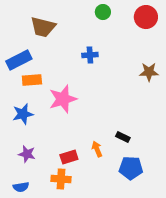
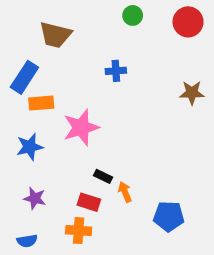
blue rectangle: (19, 60) -> (24, 77), turned -30
black rectangle: (123, 137) -> (103, 176), moved
red rectangle: (69, 157) -> (89, 202), turned 36

